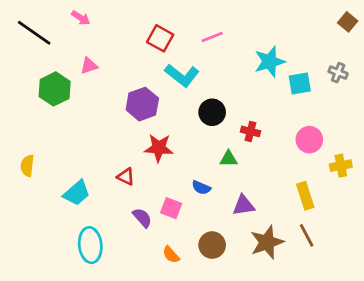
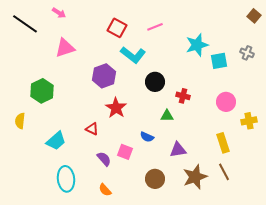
pink triangle: (89, 66) -> (65, 48), size x1.5
green hexagon: (55, 89) -> (42, 91), moved
red star: (159, 148) -> (116, 108), turned 30
orange semicircle: (171, 255) -> (105, 190), moved

